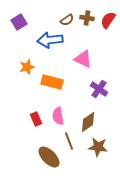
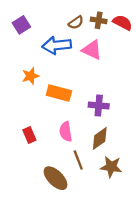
red semicircle: (108, 20) -> (123, 23), turned 84
pink triangle: (83, 59) -> (92, 50), moved
purple cross: (99, 89) -> (99, 105), moved, turned -30
red rectangle: (36, 119) -> (29, 135), moved

